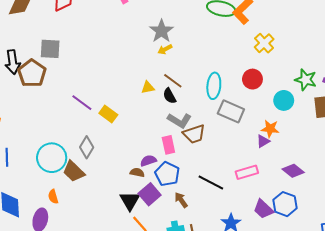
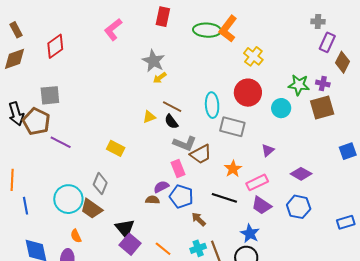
red circle: (252, 79) -> (248, 93), size x1.4
purple line: (82, 103) -> (61, 142), moved
orange star: (270, 129) -> (233, 169), moved, turned -30
purple square: (150, 194) -> (130, 244), moved
black triangle: (130, 201) -> (125, 228), moved
purple trapezoid: (263, 209) -> (262, 205), moved

